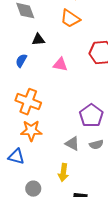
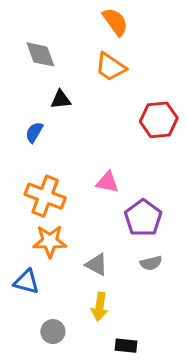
pink triangle: (60, 65) -> (107, 182), moved
gray triangle: (72, 144) -> (97, 265), moved

